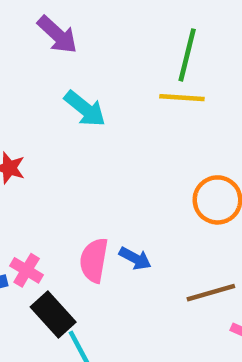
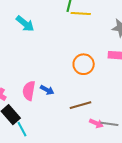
yellow line: (182, 98) -> (81, 14), moved

